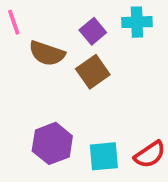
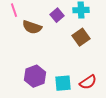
brown square: (93, 72) -> (81, 37), moved

